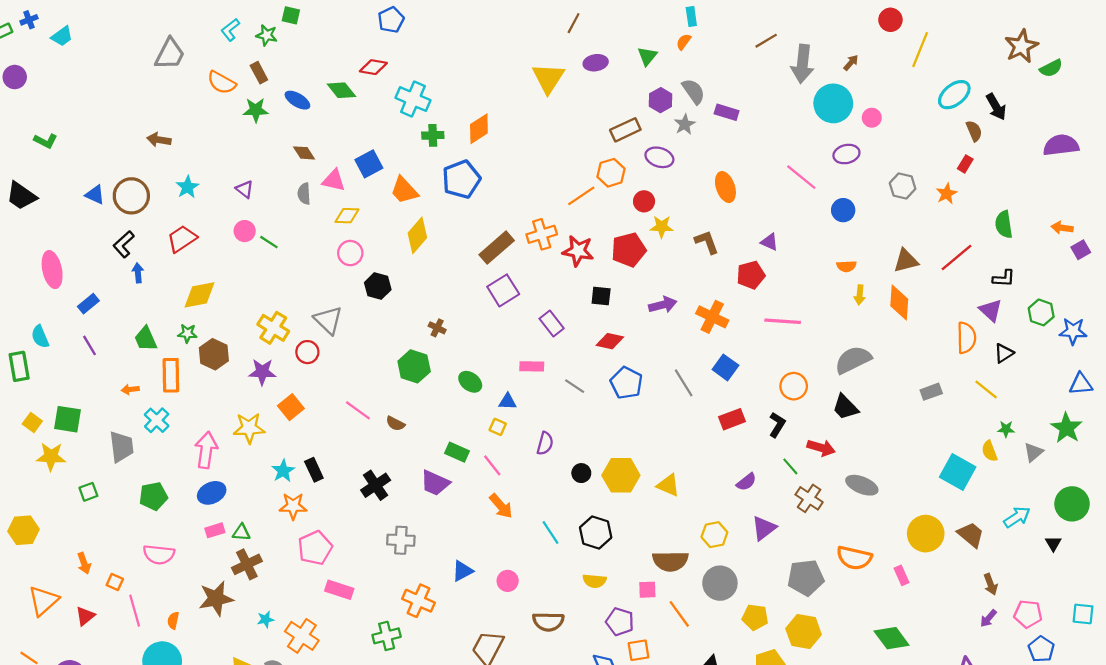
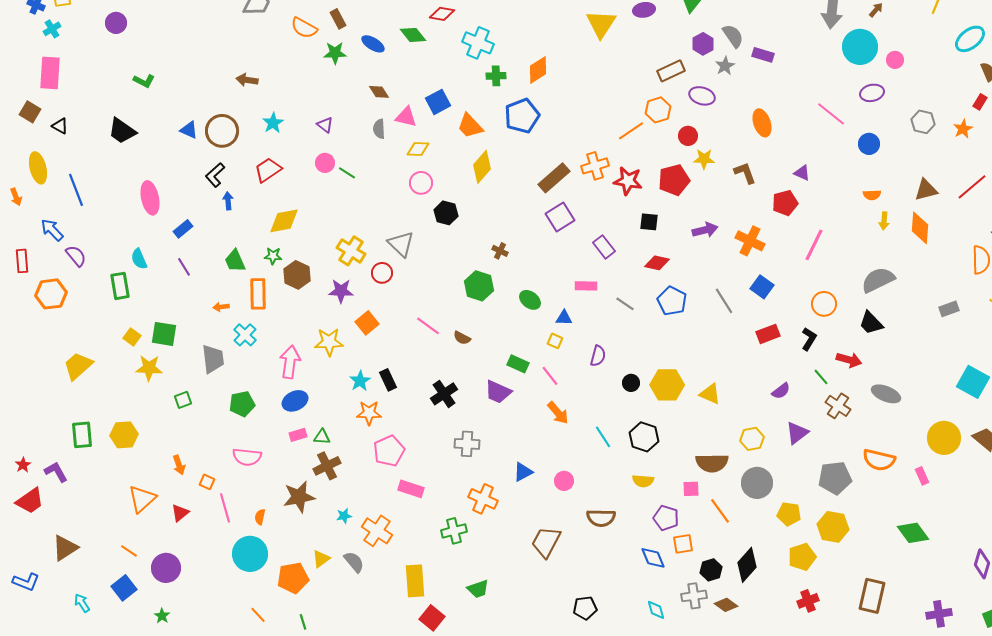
pink line: (783, 321) -> (814, 245), turned -68

